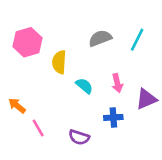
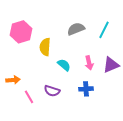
purple triangle: (146, 99) -> (111, 65), moved
orange arrow: (17, 106) -> (13, 80), turned 136
purple semicircle: (79, 137) -> (52, 91), moved

